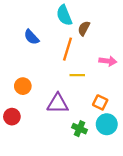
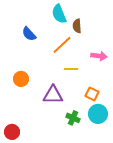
brown semicircle: (84, 28) -> (77, 26), turned -32
orange line: (67, 49) -> (62, 45), turned 30
red circle: (12, 117) -> (12, 132), moved

